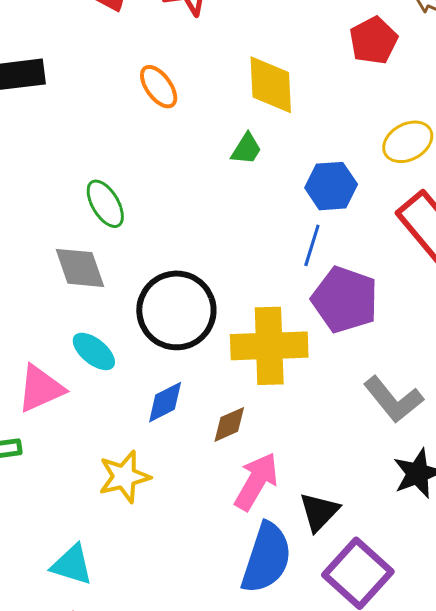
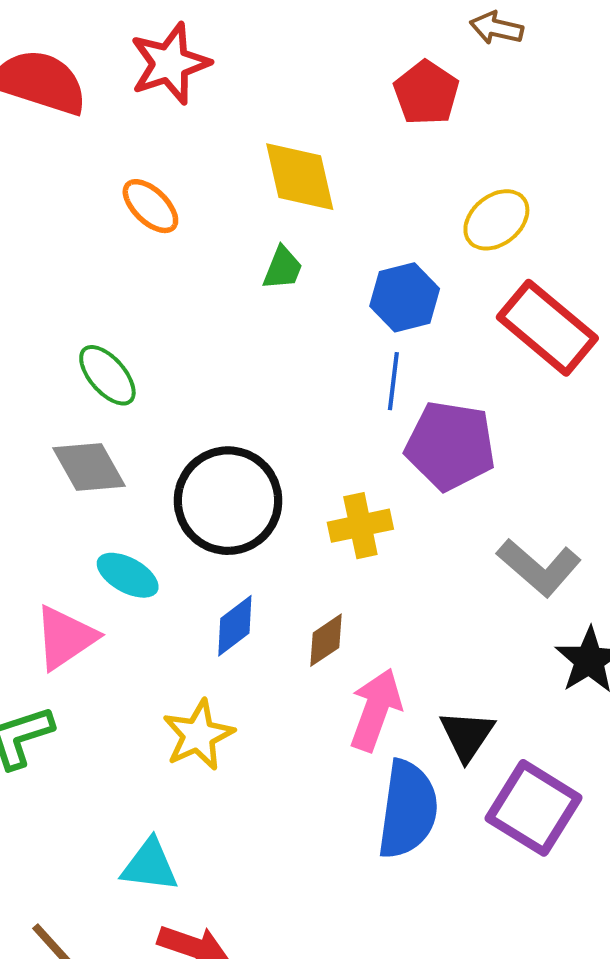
yellow cross: (269, 346) -> (360, 526), size x0.6

